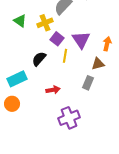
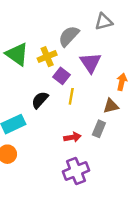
green triangle: (20, 21) -> (17, 54), size x1.5
purple triangle: (81, 40) -> (90, 63), moved
red arrow: (53, 90) -> (72, 137), moved

